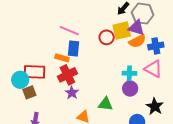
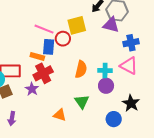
yellow square: (122, 31) -> (77, 25), moved
red circle: (107, 37) -> (63, 39), moved
orange semicircle: (137, 41) -> (81, 69), moved, turned -48
purple star: (72, 93) -> (32, 89), moved
green triangle: (105, 104) -> (82, 102), turned 49

